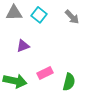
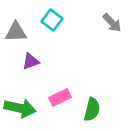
gray triangle: (14, 13) -> (16, 32), moved
gray arrow: (72, 17) -> (112, 23), moved

